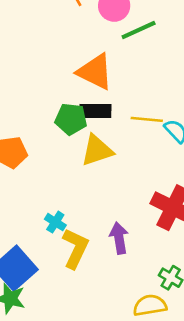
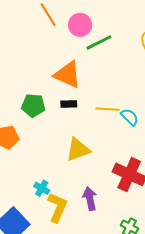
black rectangle: (95, 111) -> (69, 104), size x0.7
green pentagon: (71, 119) -> (33, 105), moved
yellow triangle: (97, 150) -> (78, 150), moved

